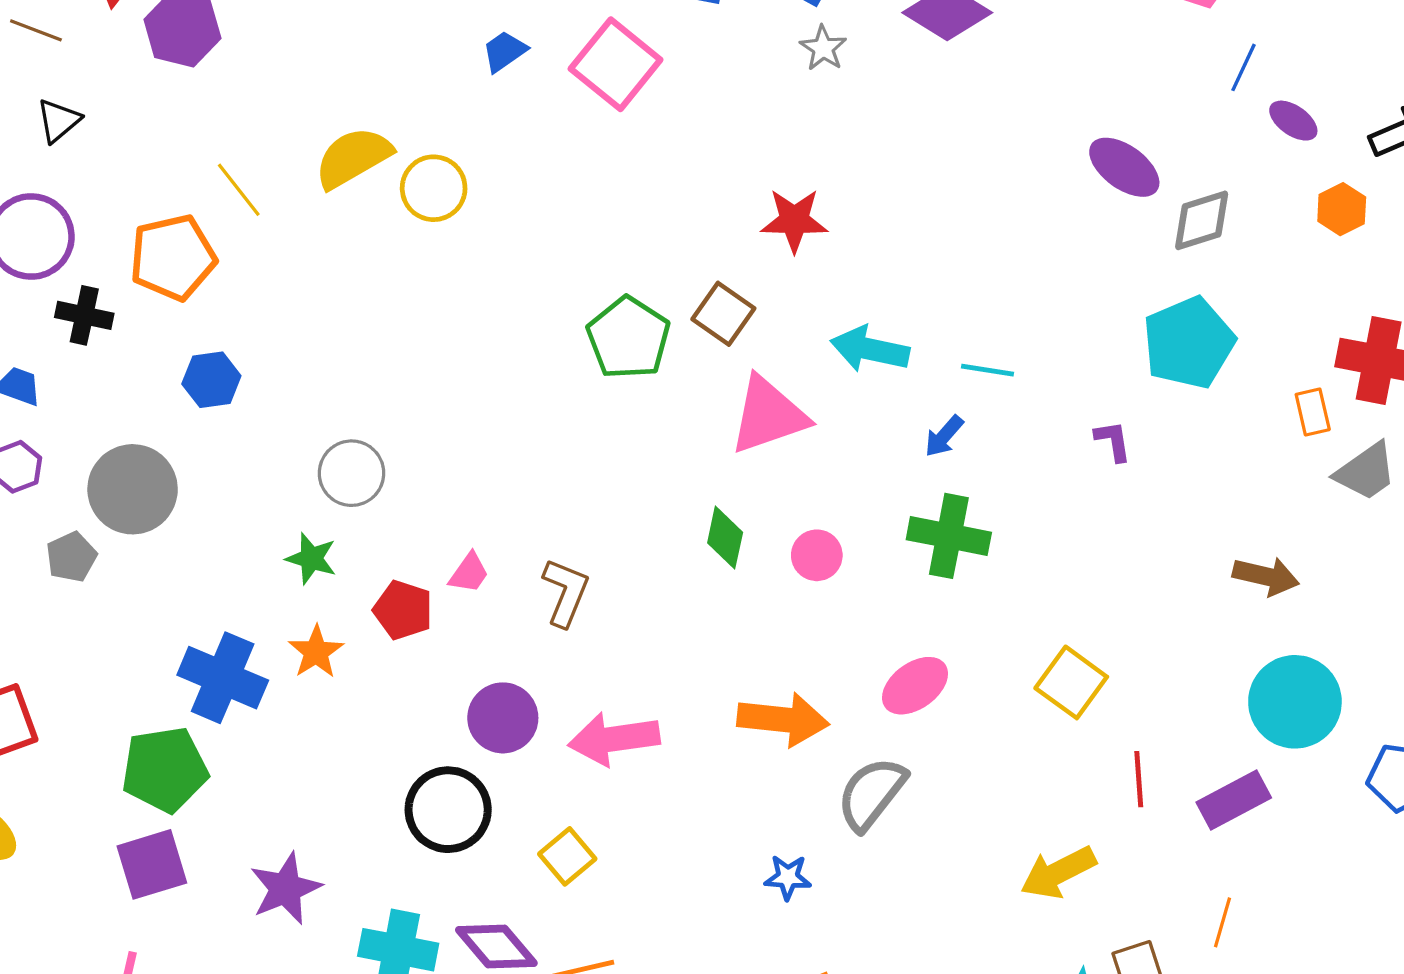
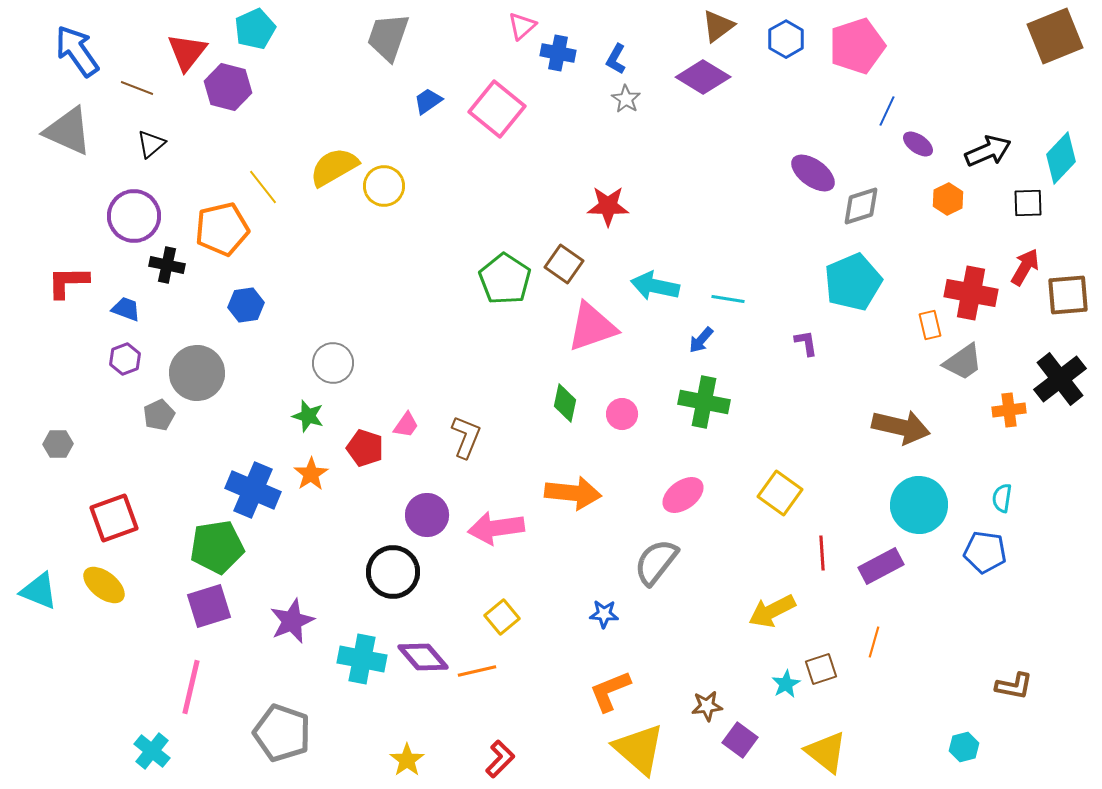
brown arrow: (1266, 576) -> (901, 427), size x1.4
orange arrow: (783, 720) -> (573, 493), moved
yellow square: (567, 856) -> (502, 617), moved

